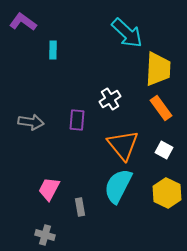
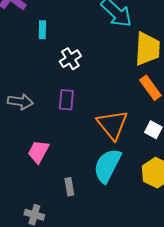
white cross: (110, 99) -> (70, 59), moved
pink trapezoid: (49, 189) -> (38, 152), moved

